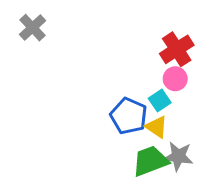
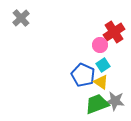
pink circle: (175, 79) -> (100, 45), moved

